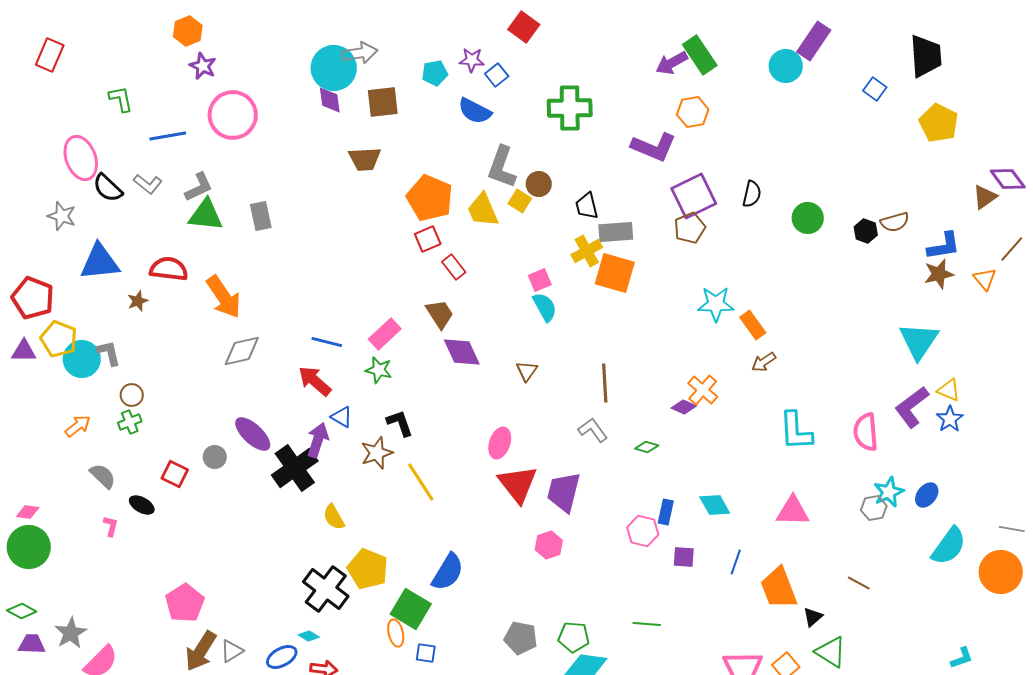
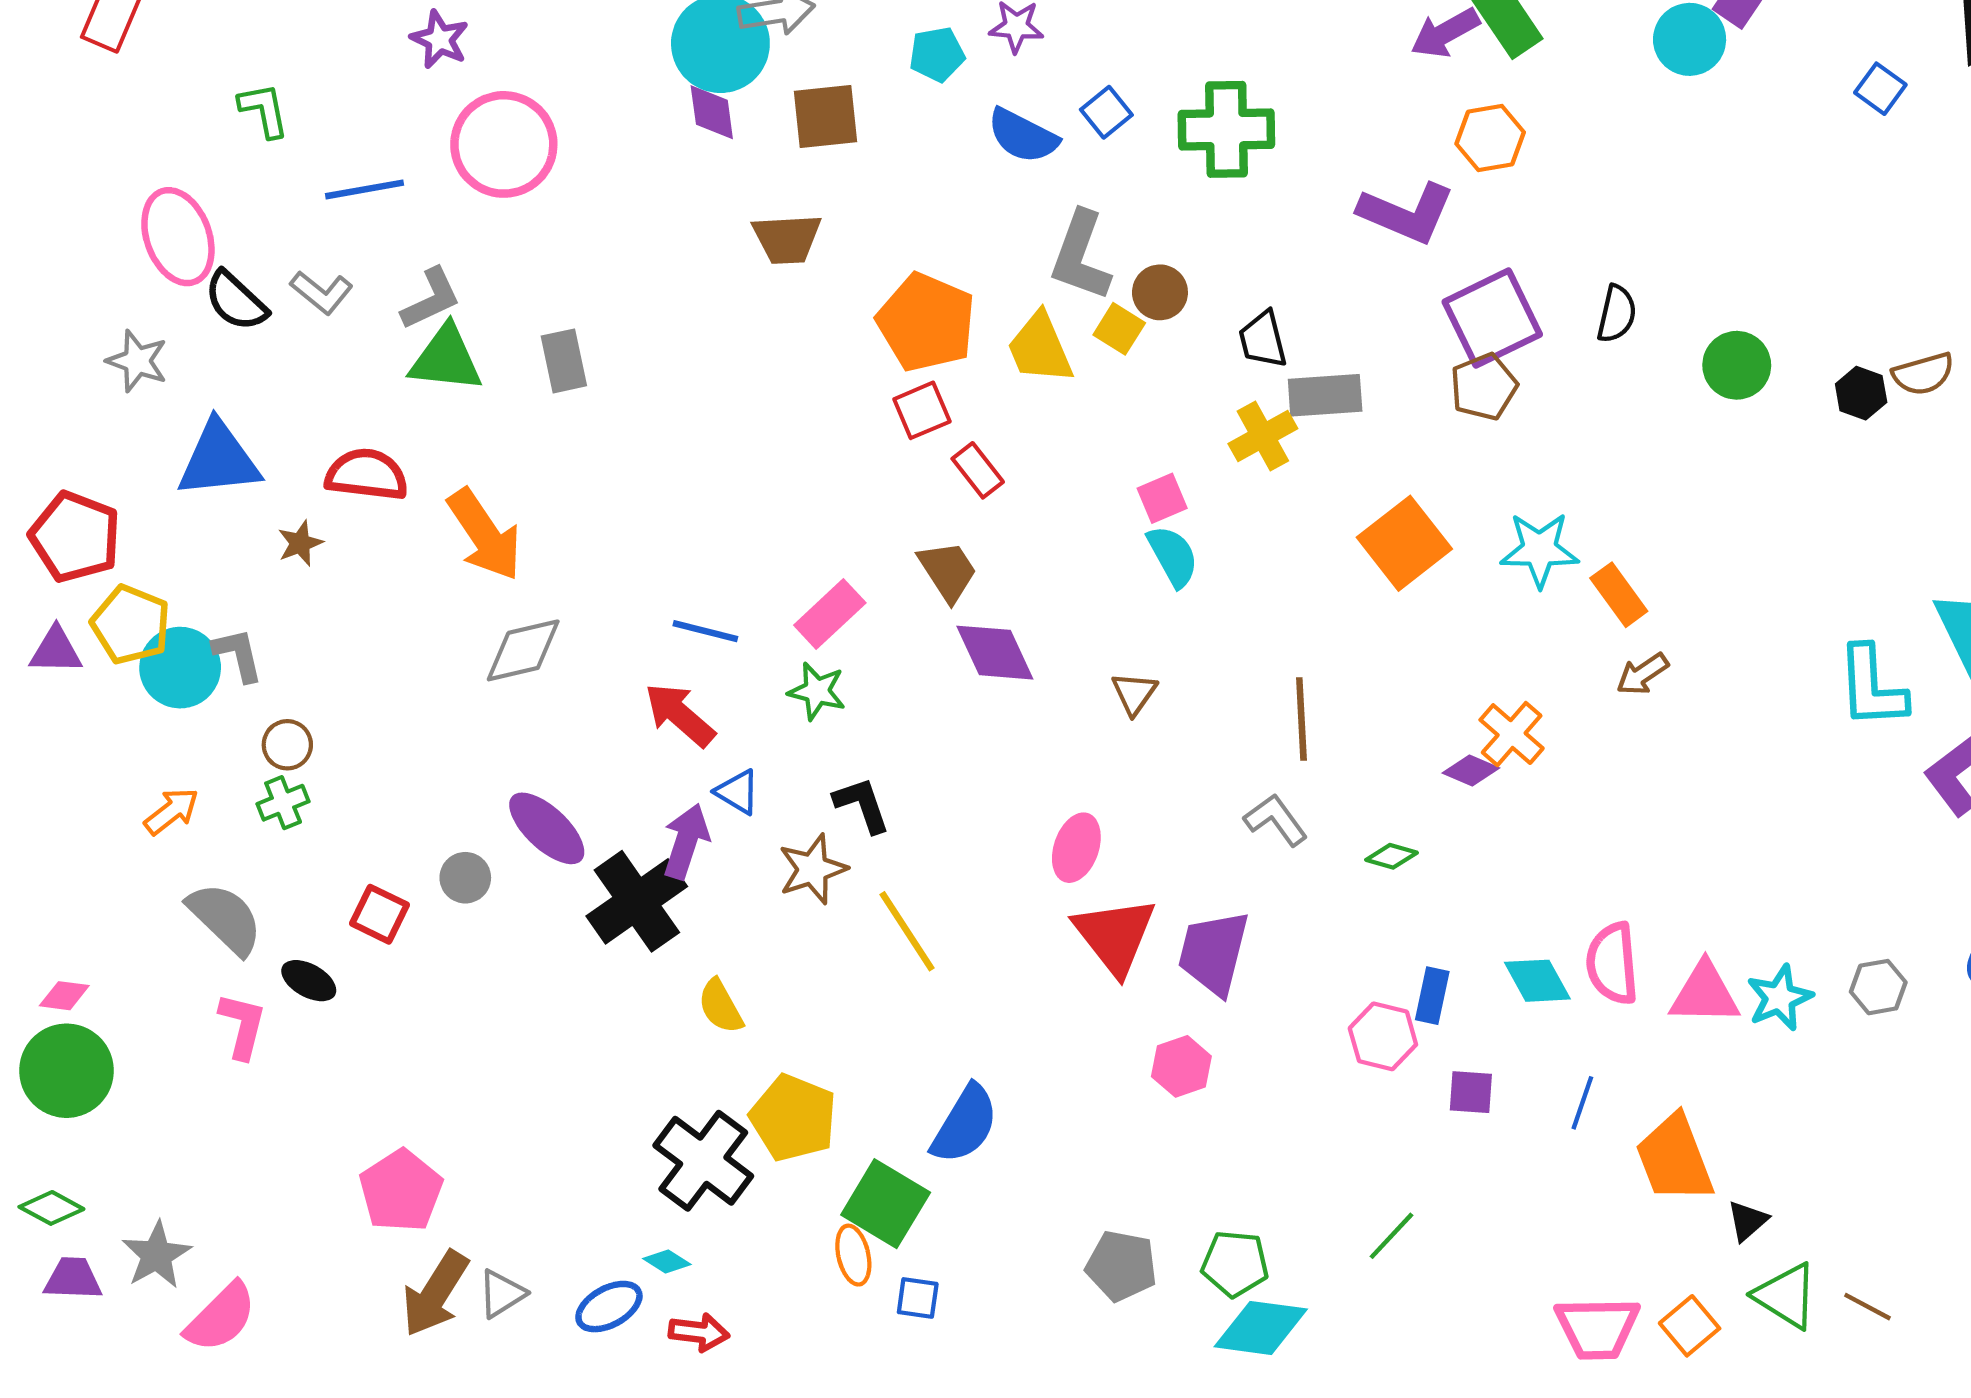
blue square: (497, 75) -> (1106, 112), moved
orange square: (615, 273) -> (1404, 543), moved, turned 36
cyan L-shape: (796, 431) -> (1872, 687), moved
pink semicircle: (866, 432) -> (1612, 963), moved
gray semicircle: (103, 476) -> (225, 918), size x1.4
cyan star: (889, 492) -> (1780, 998), moved
pink L-shape: (111, 526) -> (242, 1026), size x1.5
brown line: (859, 583) -> (1868, 1307), moved
green line: (647, 624) -> (1392, 1236), turned -52

